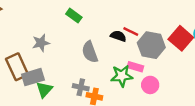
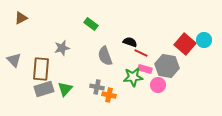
red line: (131, 31) -> (141, 53), moved
gray hexagon: (151, 45) -> (167, 66), moved
brown rectangle: (17, 67) -> (41, 69), turned 30
gray rectangle: (33, 77) -> (44, 89), moved

